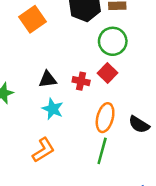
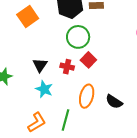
green circle: (113, 41) -> (78, 37), moved
black triangle: (48, 79) -> (40, 65), turned -49
green line: (102, 151) -> (65, 120), moved

